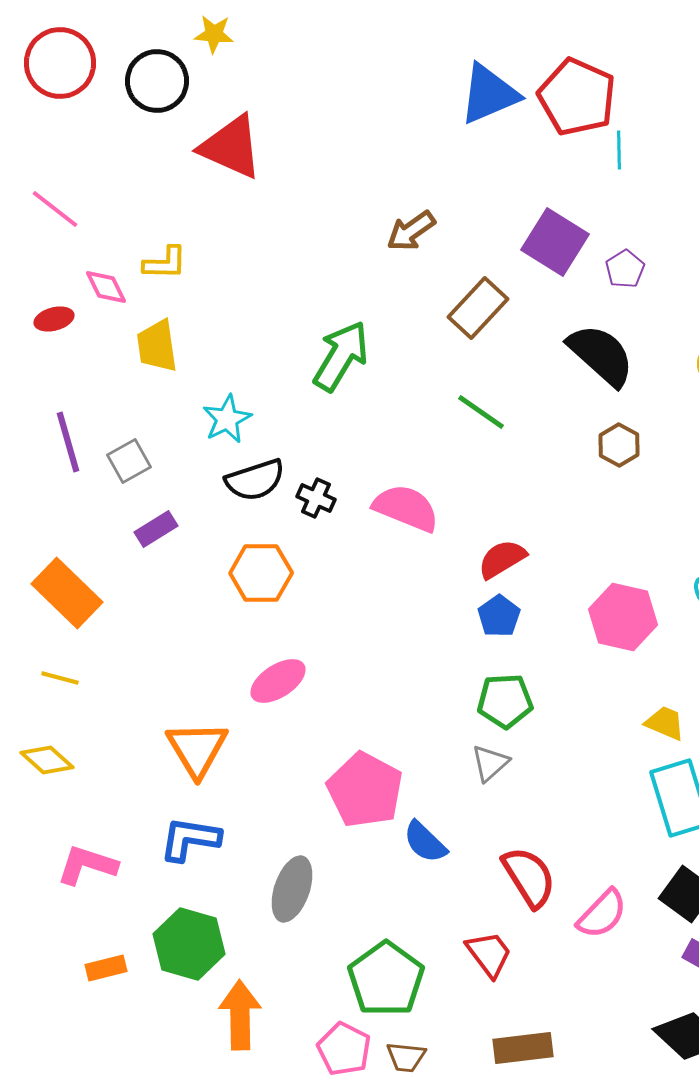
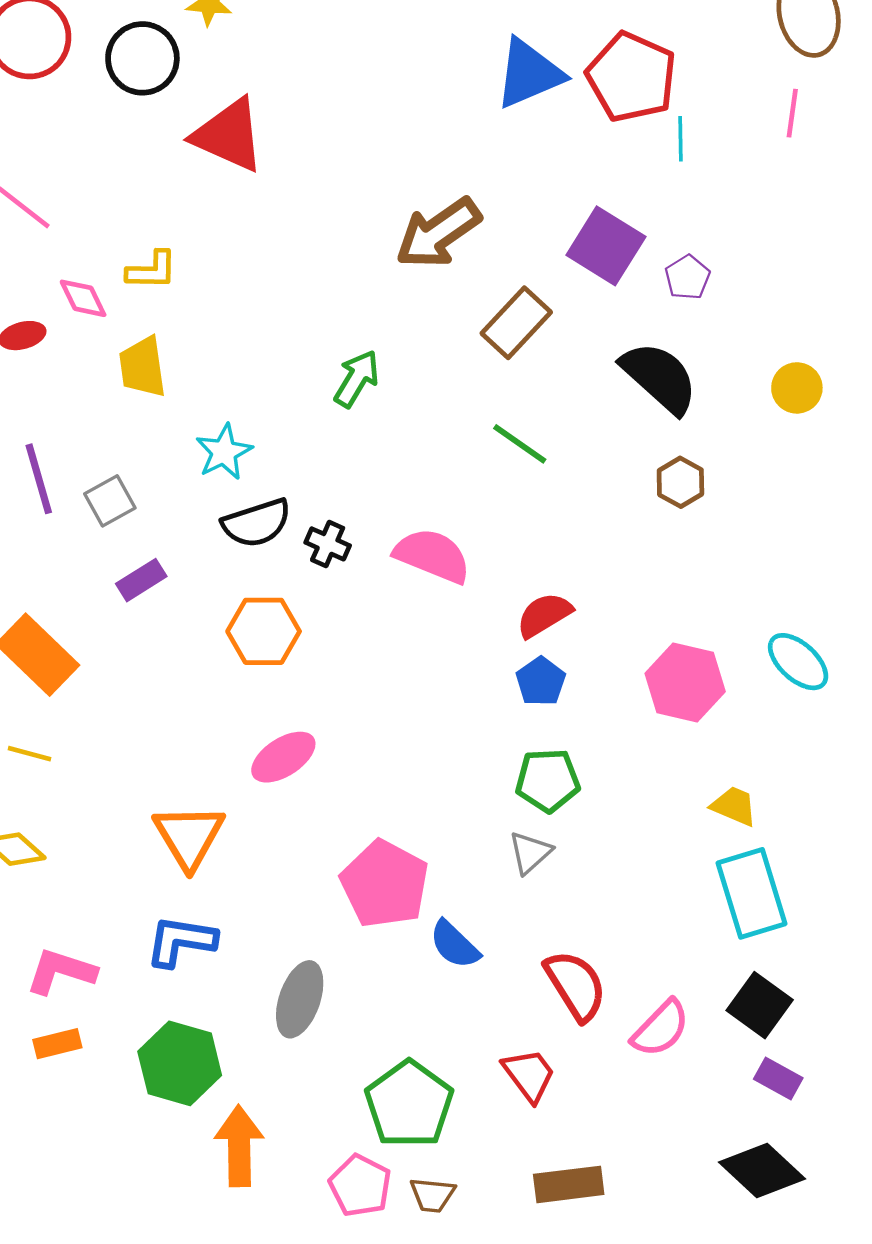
brown arrow: (411, 231) -> (438, 233), size x1.5
green arrow: (341, 356) -> (357, 379), size x0.7
orange rectangle: (106, 968) -> (57, 1044), moved

